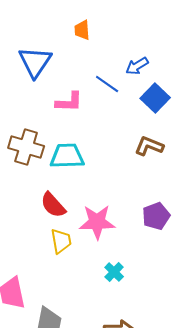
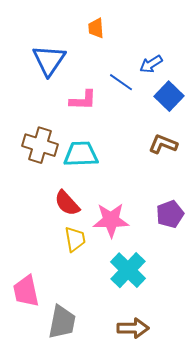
cyan cross: (114, 272) -> (128, 270), size x1.8

